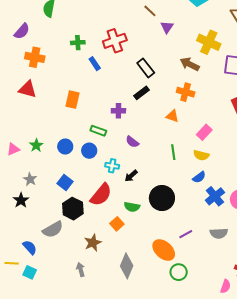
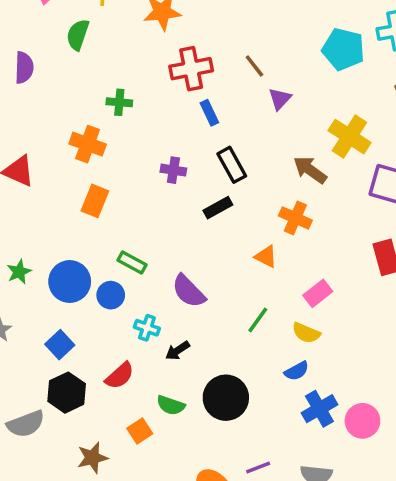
purple semicircle: (22, 31) -> (24, 68), turned -48
red cross: (115, 41) -> (191, 69), moved
orange cross: (35, 57) -> (88, 144), moved
blue rectangle: (95, 64) -> (209, 113), moved
purple cross: (118, 111) -> (173, 170), moved
purple semicircle: (132, 142) -> (189, 291), size x1.5
blue circle: (65, 147) -> (70, 282), size x1.5
green line: (173, 152) -> (258, 320), turned 35
red semicircle: (101, 195) -> (120, 376), size x0.7

